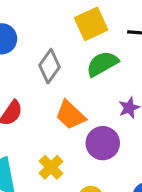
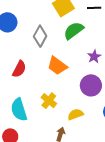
purple circle: (103, 143) -> (91, 85), moved

